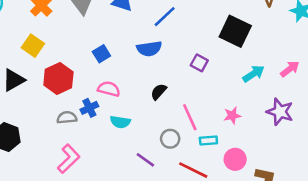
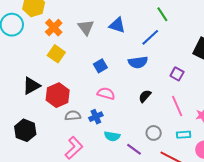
yellow square: (33, 46) -> (56, 54), moved
red hexagon: (58, 78) -> (58, 95), moved
blue cross: (89, 108) -> (96, 117), moved
pink line: (190, 117) -> (177, 106), moved
cyan semicircle: (120, 122) -> (112, 136), moved

